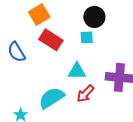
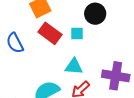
cyan square: (87, 37) -> (77, 34), moved

